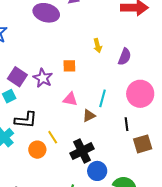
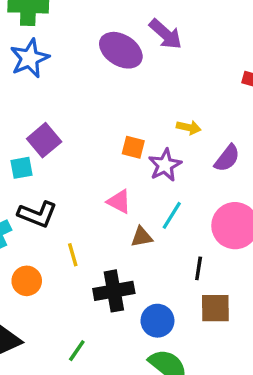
yellow arrow: (98, 46) -> (189, 127), turned -80
purple star: (43, 78) -> (165, 165), moved
orange circle: (37, 150) -> (27, 281), moved
blue circle: (97, 171) -> (157, 321), moved

